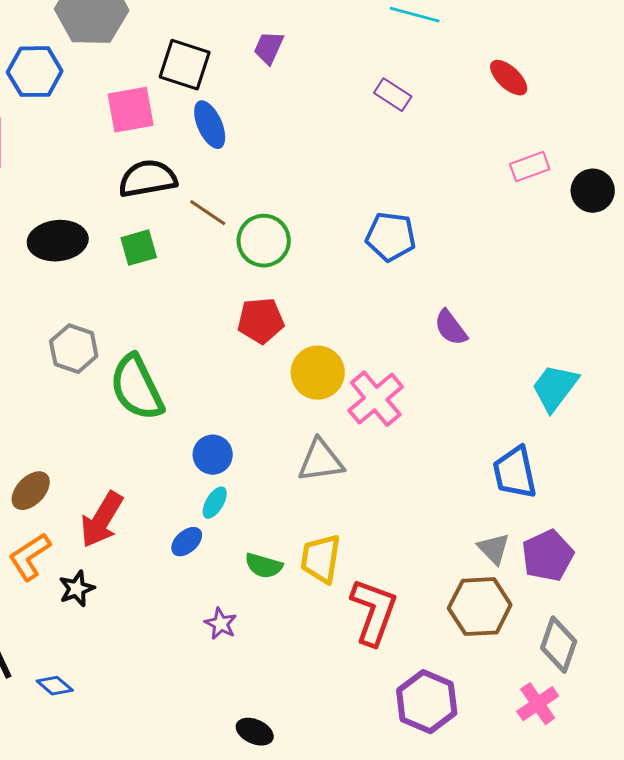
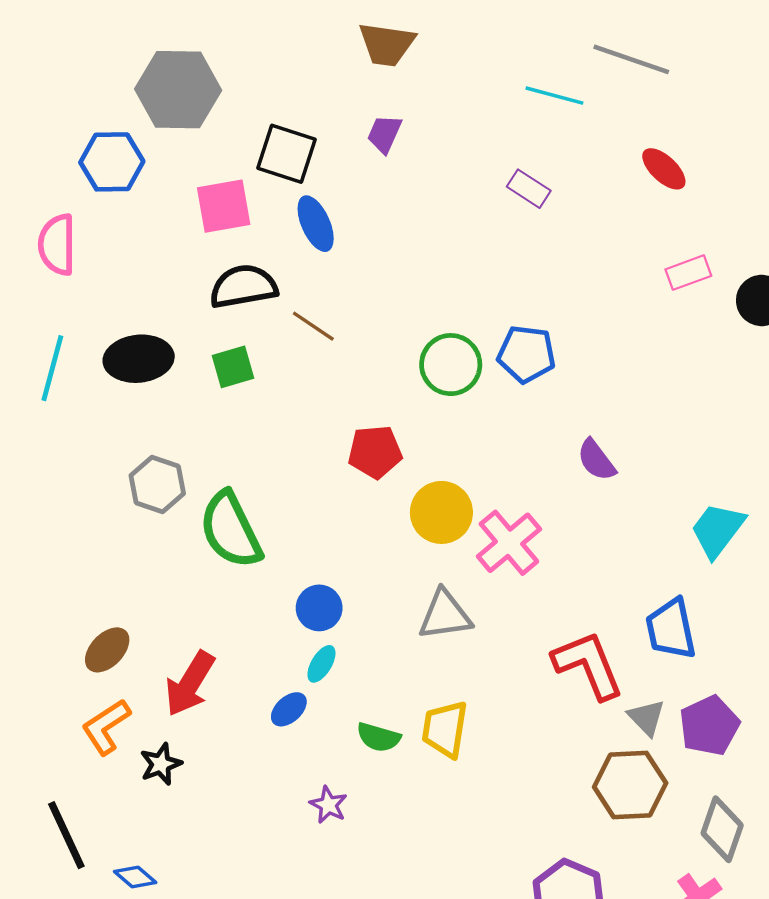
green circle: (264, 241) -> (451, 365), moved
red L-shape: (374, 612) -> (588, 665), moved, turned -42

